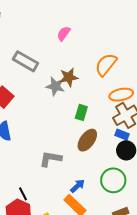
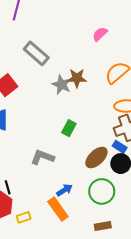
pink semicircle: (64, 34) -> (100, 34), moved
green rectangle: (81, 112) -> (69, 128), moved
brown ellipse: (87, 140) -> (96, 157), moved

